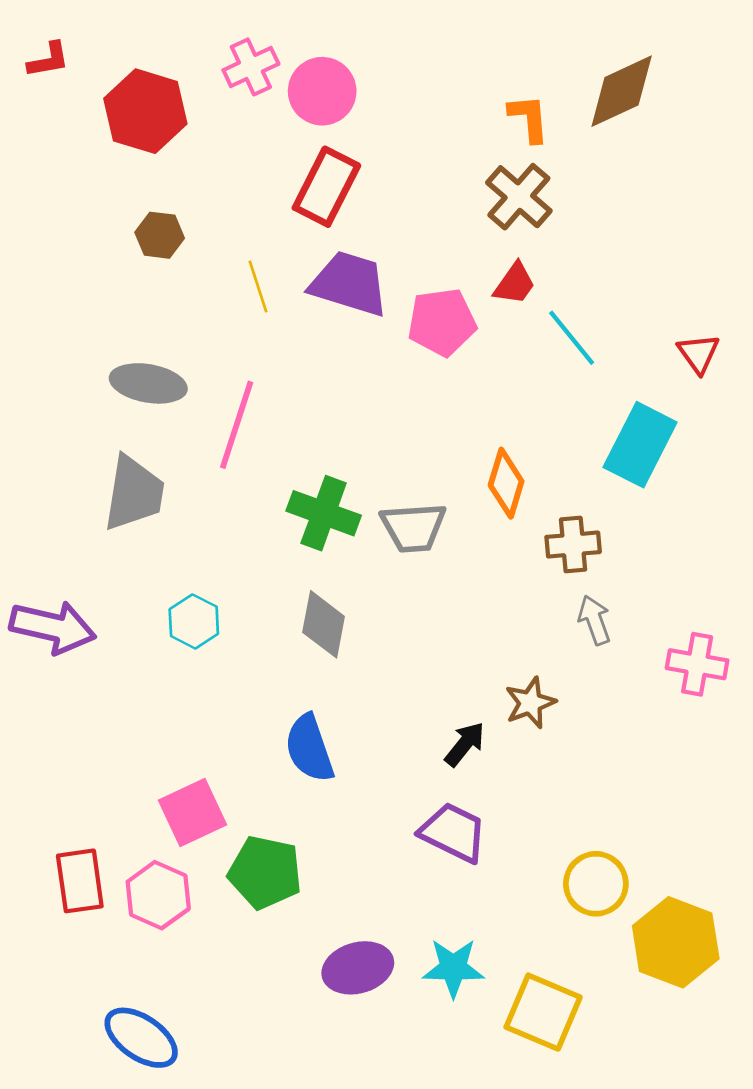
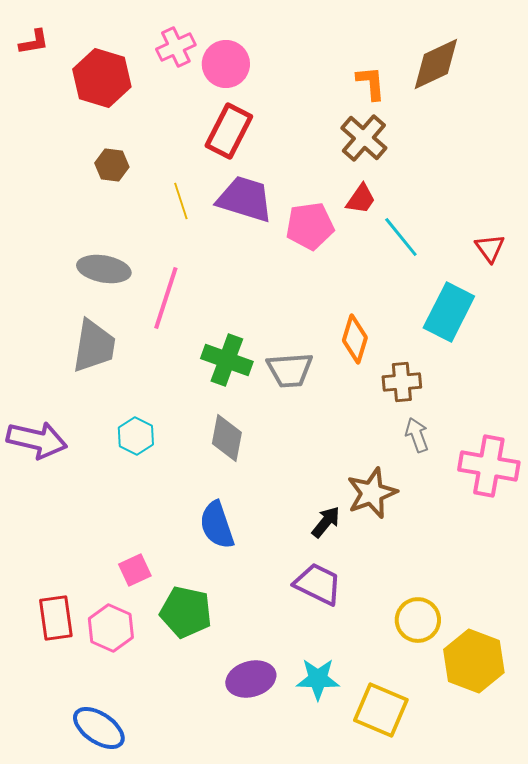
pink cross: (697, 664) -> (489, 466), size x1.4
brown star: (530, 703) -> (372, 493), size x1.4
pink square: (192, 812) -> (135, 570), size x0.7

